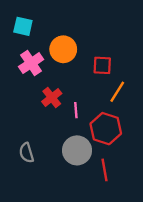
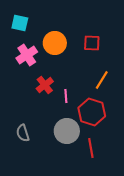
red square: (102, 65) -> (92, 43), moved

